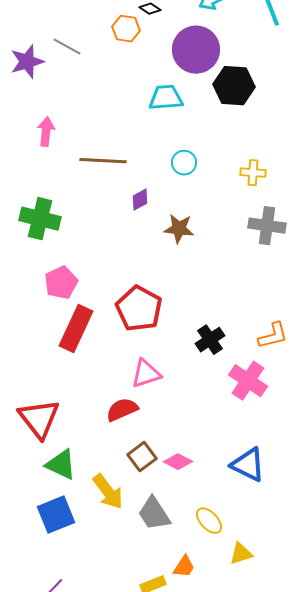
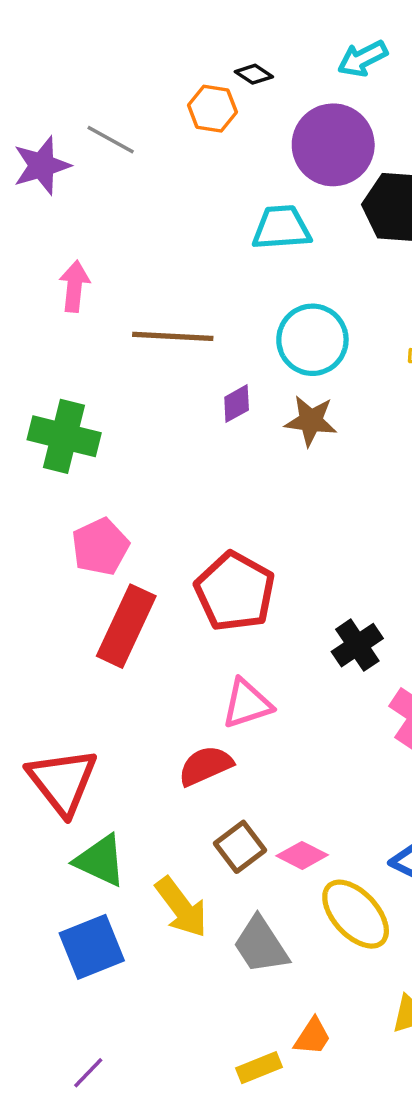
cyan circle: (184, 163) -> (312, 340), size x1.6
brown star: (179, 229) -> (311, 421), moved
yellow ellipse: (209, 521) -> (356, 914), moved, size x1.5

